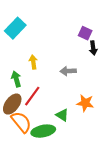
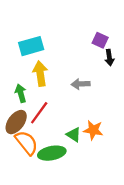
cyan rectangle: (15, 28) -> (31, 46), moved, turned 30
yellow arrow: (33, 62) -> (40, 74), size x1.5
orange star: (85, 103) -> (93, 130), moved

